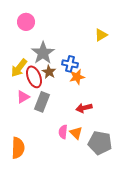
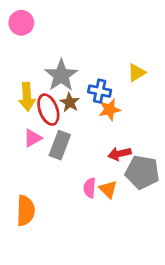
pink circle: (26, 22) -> (21, 23), moved
yellow triangle: (101, 35) -> (137, 73), moved
yellow arrow: (19, 68) -> (27, 97), turned -42
gray pentagon: (100, 143) -> (142, 172), moved

